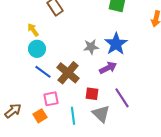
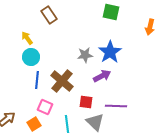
blue line: (43, 72) -> (37, 80), turned 60
purple line: (122, 98) -> (116, 106), turned -55
pink square: (51, 99) -> (45, 107), turned 35

